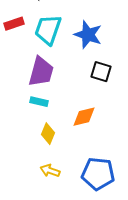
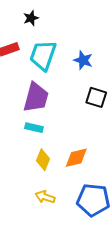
blue star: (88, 35) -> (83, 60), size x0.7
orange diamond: (84, 117) -> (76, 158), moved

